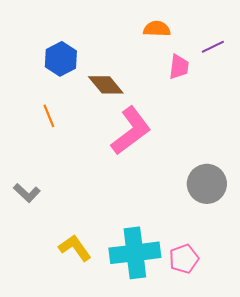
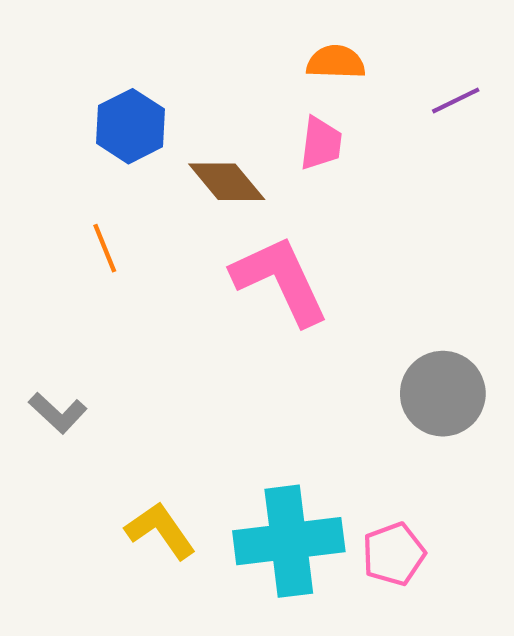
pink trapezoid: (179, 67) -> (321, 143), moved
pink L-shape: (131, 131) -> (280, 280), turned -78

